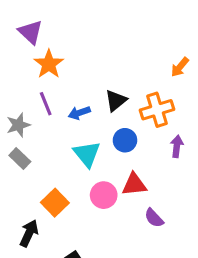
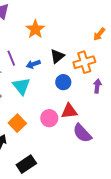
orange star: (49, 64) -> (35, 29), moved
cyan triangle: (87, 154) -> (21, 86), moved
purple semicircle: (154, 218) -> (82, 133), size x1.5

